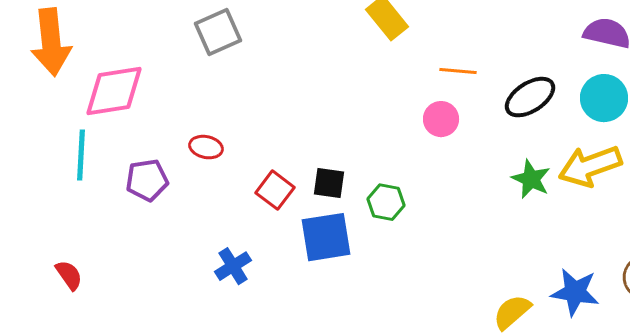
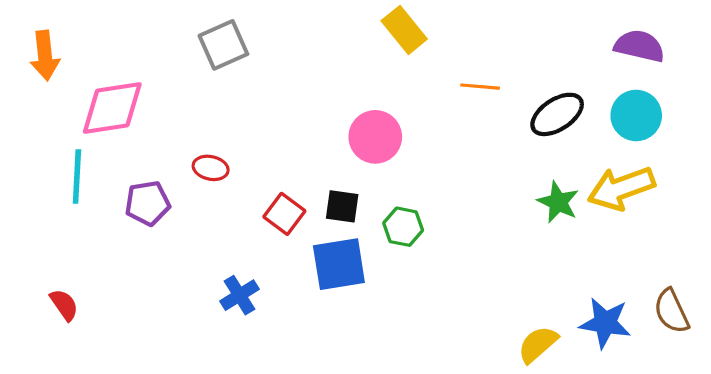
orange arrow: (51, 42) -> (45, 56), size x0.7
pink circle: (441, 119) -> (375, 137), moved, size x1.4

